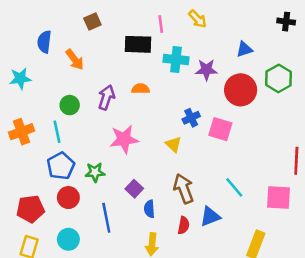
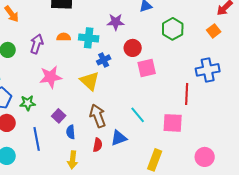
cyan cross: (176, 60) -> (89, 38), moved
red circle: (241, 90) -> (133, 48), moved, size x0.7
pink square: (220, 129) -> (147, 68), moved, turned -30
yellow triangle: (173, 144) -> (90, 81), size x1.5

